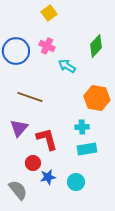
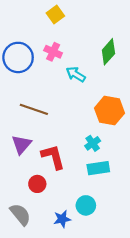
cyan cross: (82, 127) -> (93, 143), turned -32
blue star: (48, 177) -> (62, 219), moved

